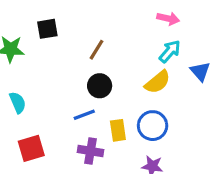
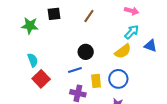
brown line: (96, 50) -> (89, 16), moved
blue triangle: (200, 71) -> (150, 46), turned -32
red square: (31, 148) -> (41, 79), moved, turned -30

